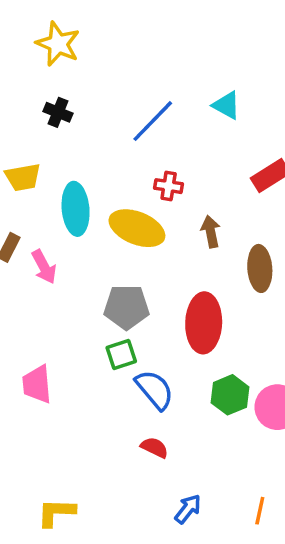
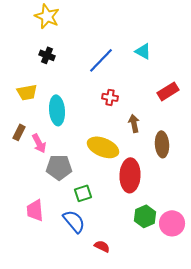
yellow ellipse: (137, 228) -> (103, 147), moved
gray pentagon: (126, 307) -> (59, 167), moved
blue semicircle: (155, 390) -> (74, 221), moved

